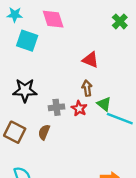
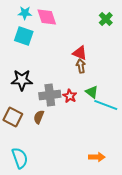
cyan star: (15, 15) -> (25, 13), moved
brown arrow: (87, 88) -> (81, 66), moved
gray cross: (57, 107) -> (50, 95), size x1.5

